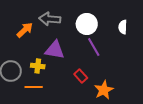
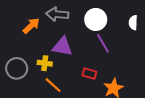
red rectangle: (81, 76) -> (89, 74), turned -32
orange line: (34, 87) -> (53, 85), moved, turned 42

